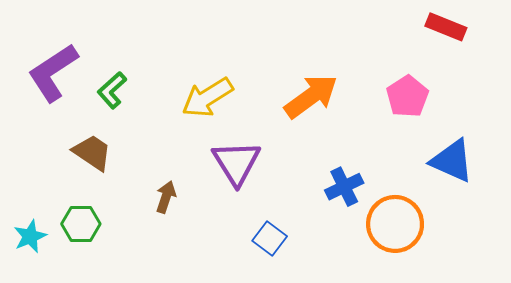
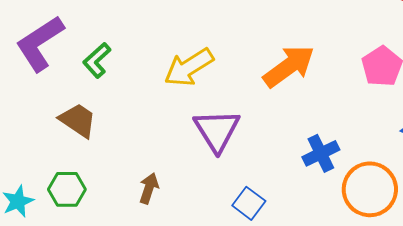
brown arrow: (166, 197) -> (149, 188), moved

